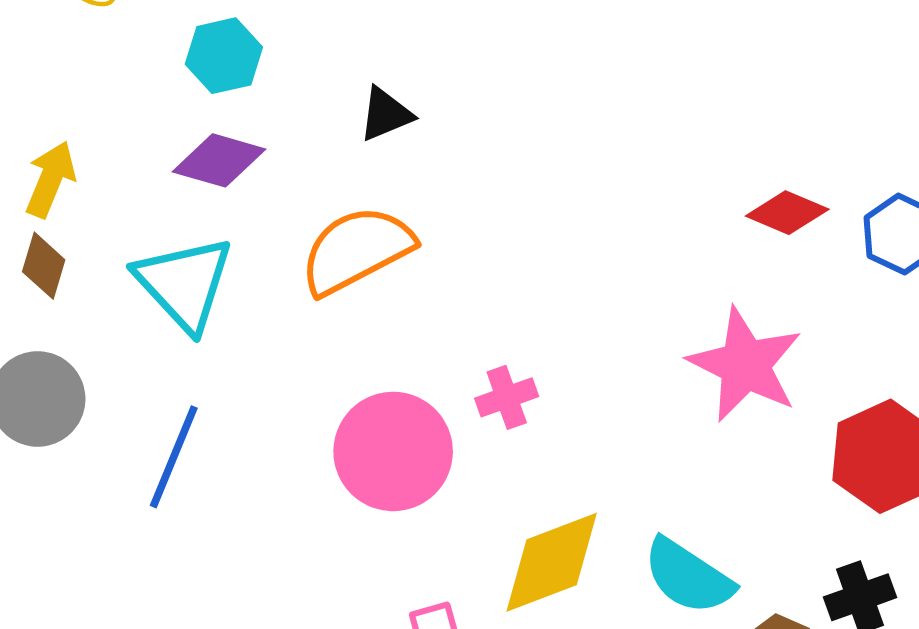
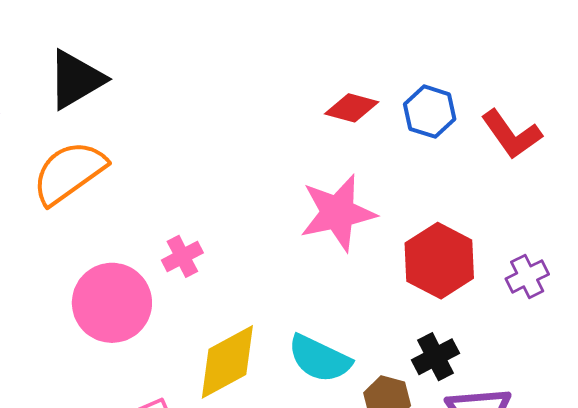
black triangle: (386, 114) -> (76, 80), size x1.6
pink star: (745, 365) -> (338, 213), turned -30

